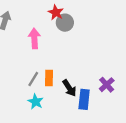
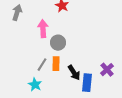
gray circle: (65, 23) -> (58, 43), moved
cyan star: (36, 102) -> (35, 85), moved

